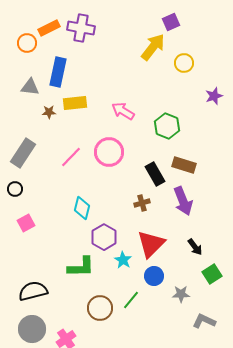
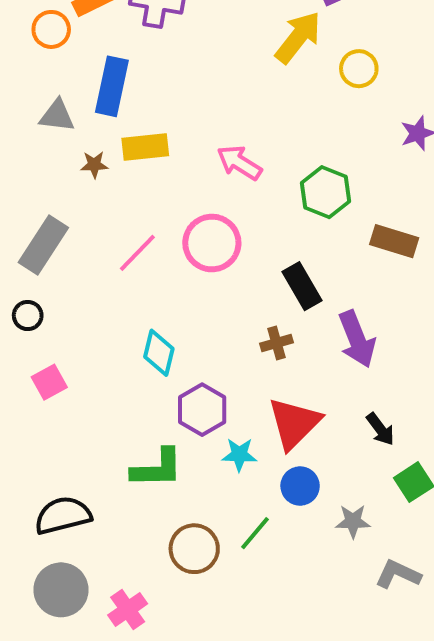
brown rectangle: (184, 165) -> (394, 241), moved
cyan star: (123, 260) -> (239, 455), turned -30

